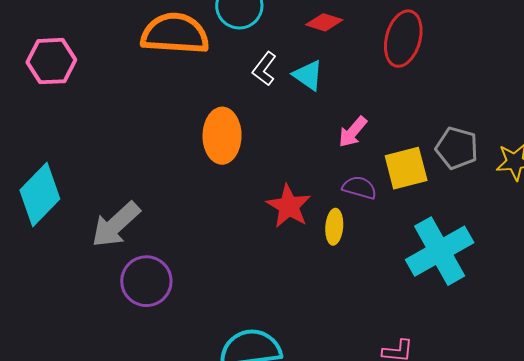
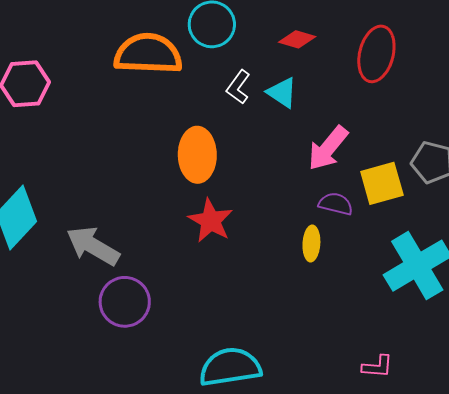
pink arrow: (353, 132) -> (328, 148), size x1.4
red star: (289, 206) -> (211, 221), moved
gray arrow: (116, 225) -> (93, 246), turned 74

